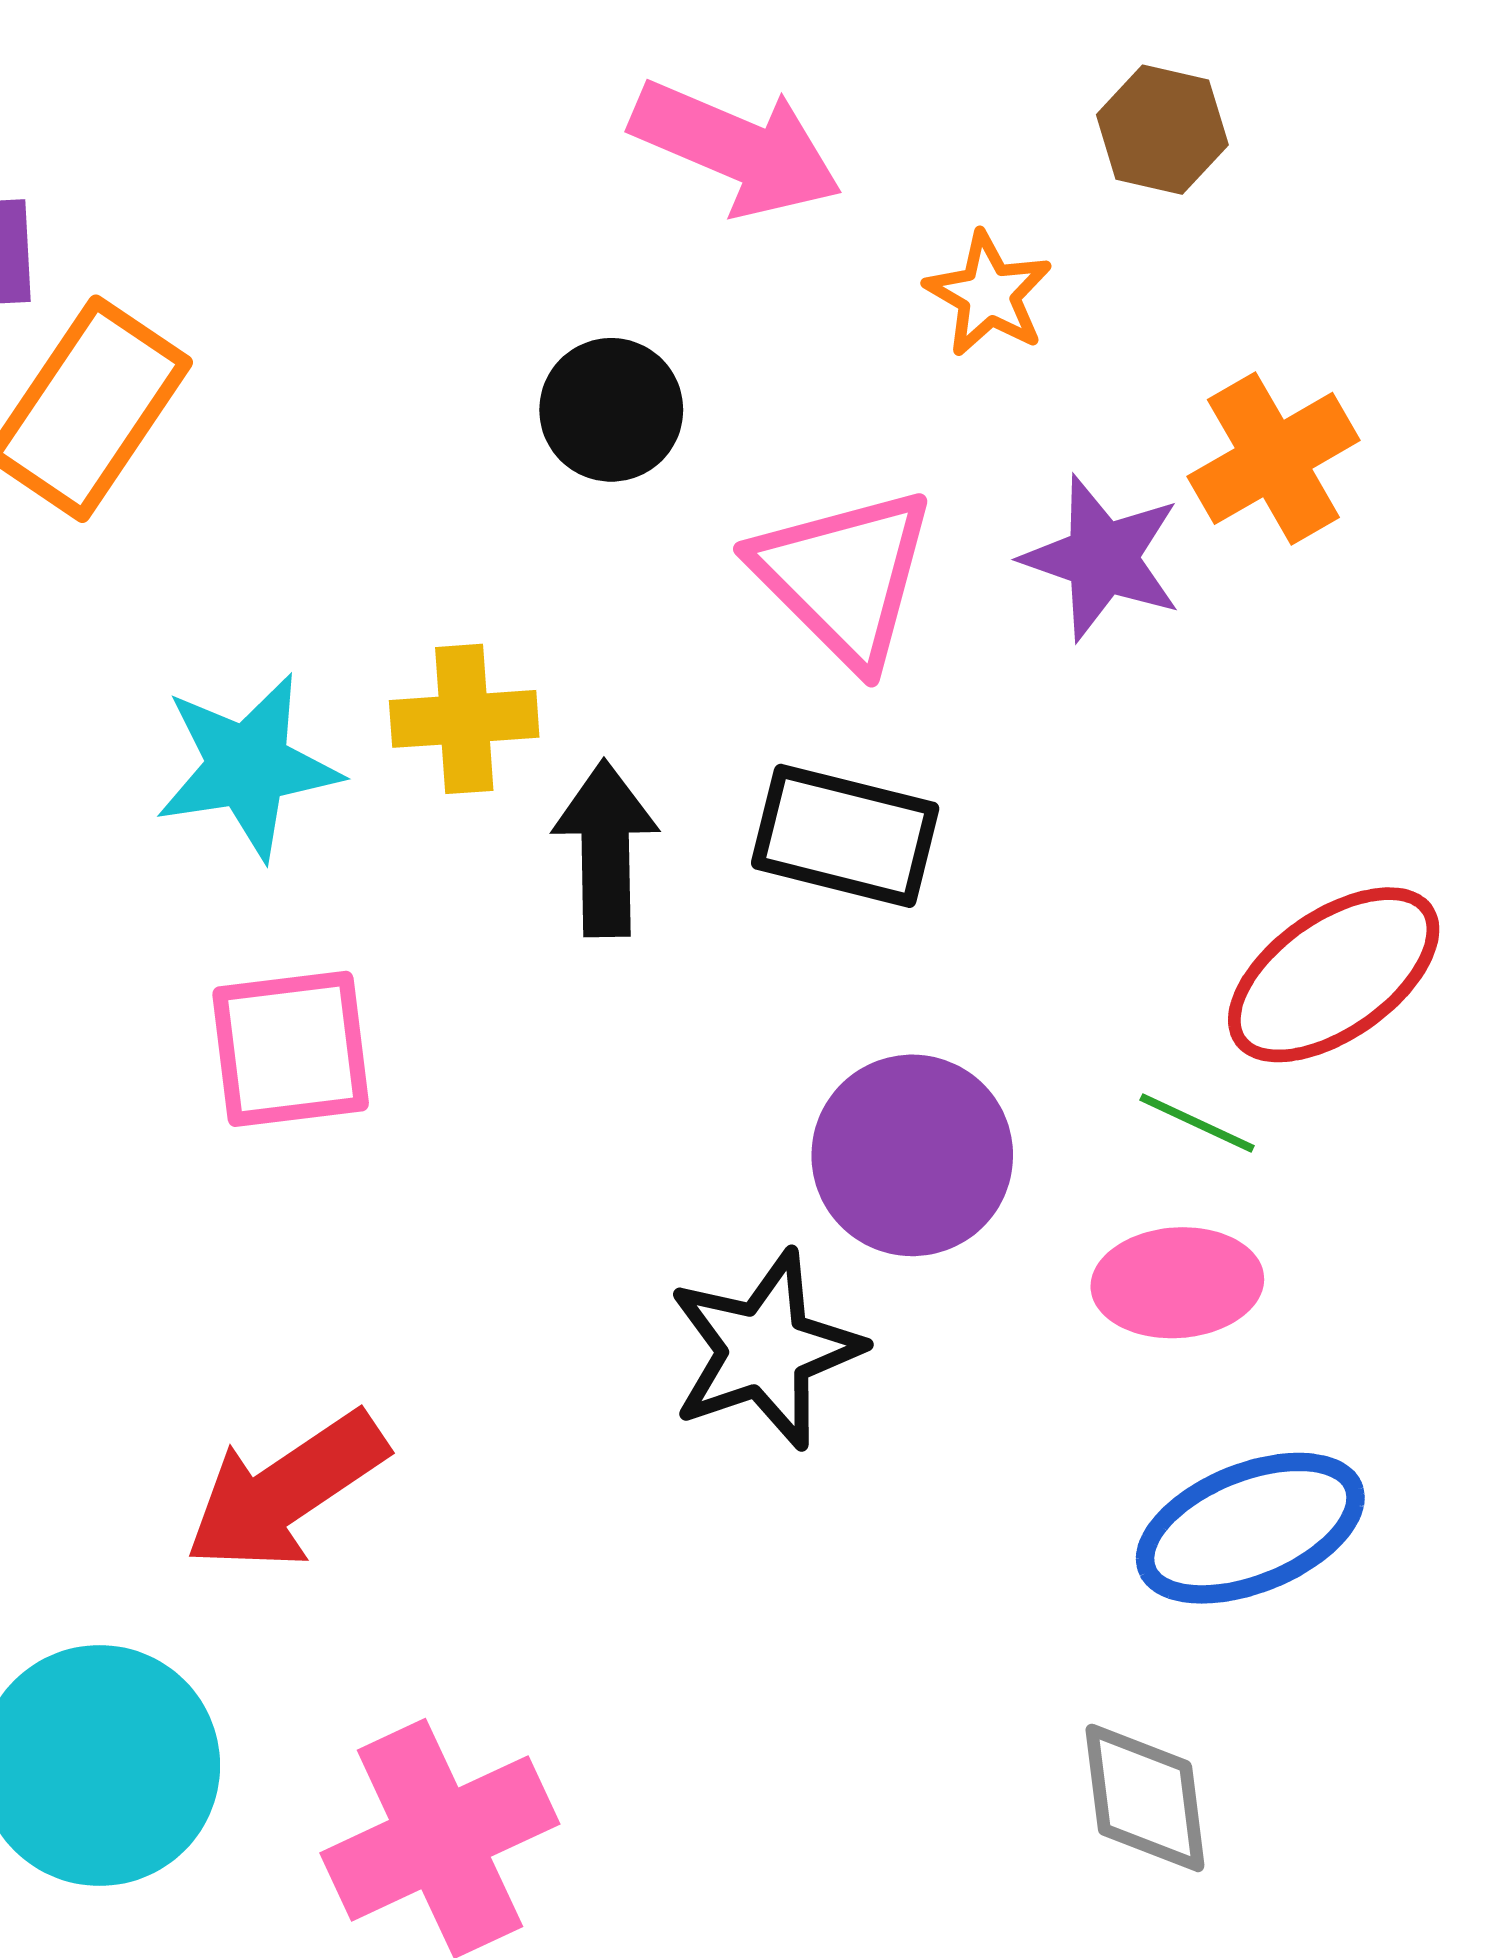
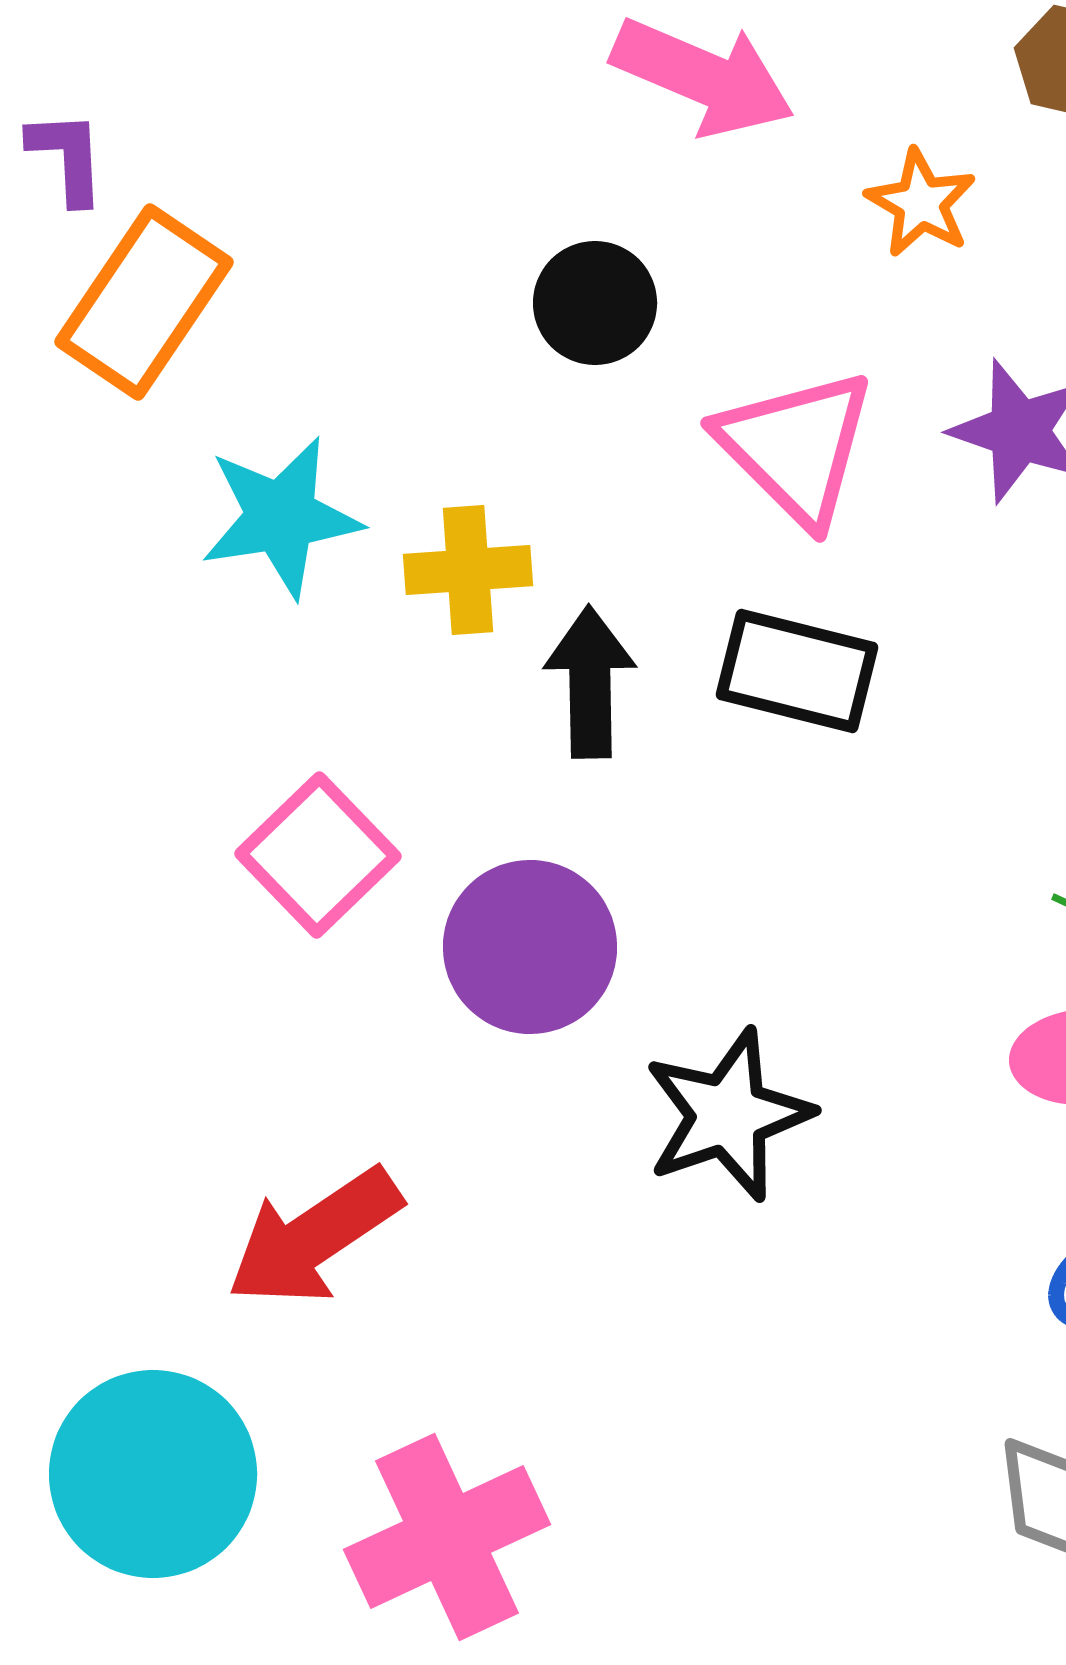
cyan star: (248, 766) -> (281, 517), moved
pink square: (291, 1049) -> (318, 855), turned -37
purple circle: (912, 1155) -> (530, 947), moved

